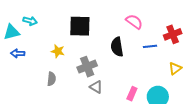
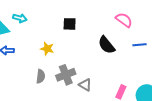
black square: (80, 26) -> (70, 24), size x0.6
black semicircle: (117, 47) -> (106, 45), turned -30
gray cross: (87, 67) -> (66, 75), moved

